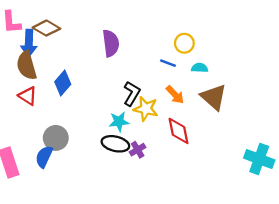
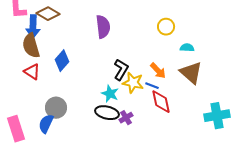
blue line: (168, 63) -> (152, 86), moved
cyan semicircle: (200, 68) -> (187, 48), moved
cyan star: (119, 122) -> (110, 94), turned 30
cyan cross: (259, 159) -> (217, 116), moved, turned -30

